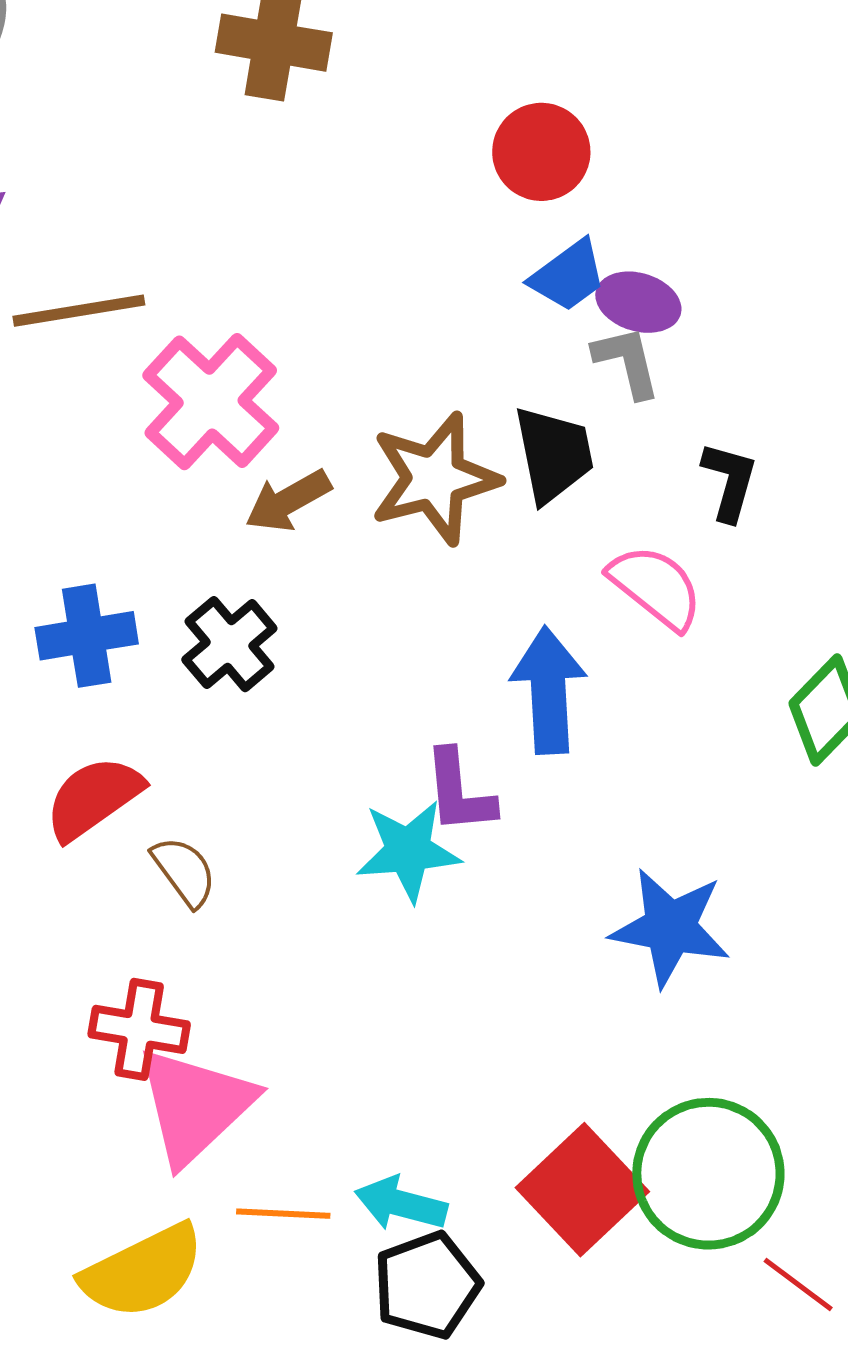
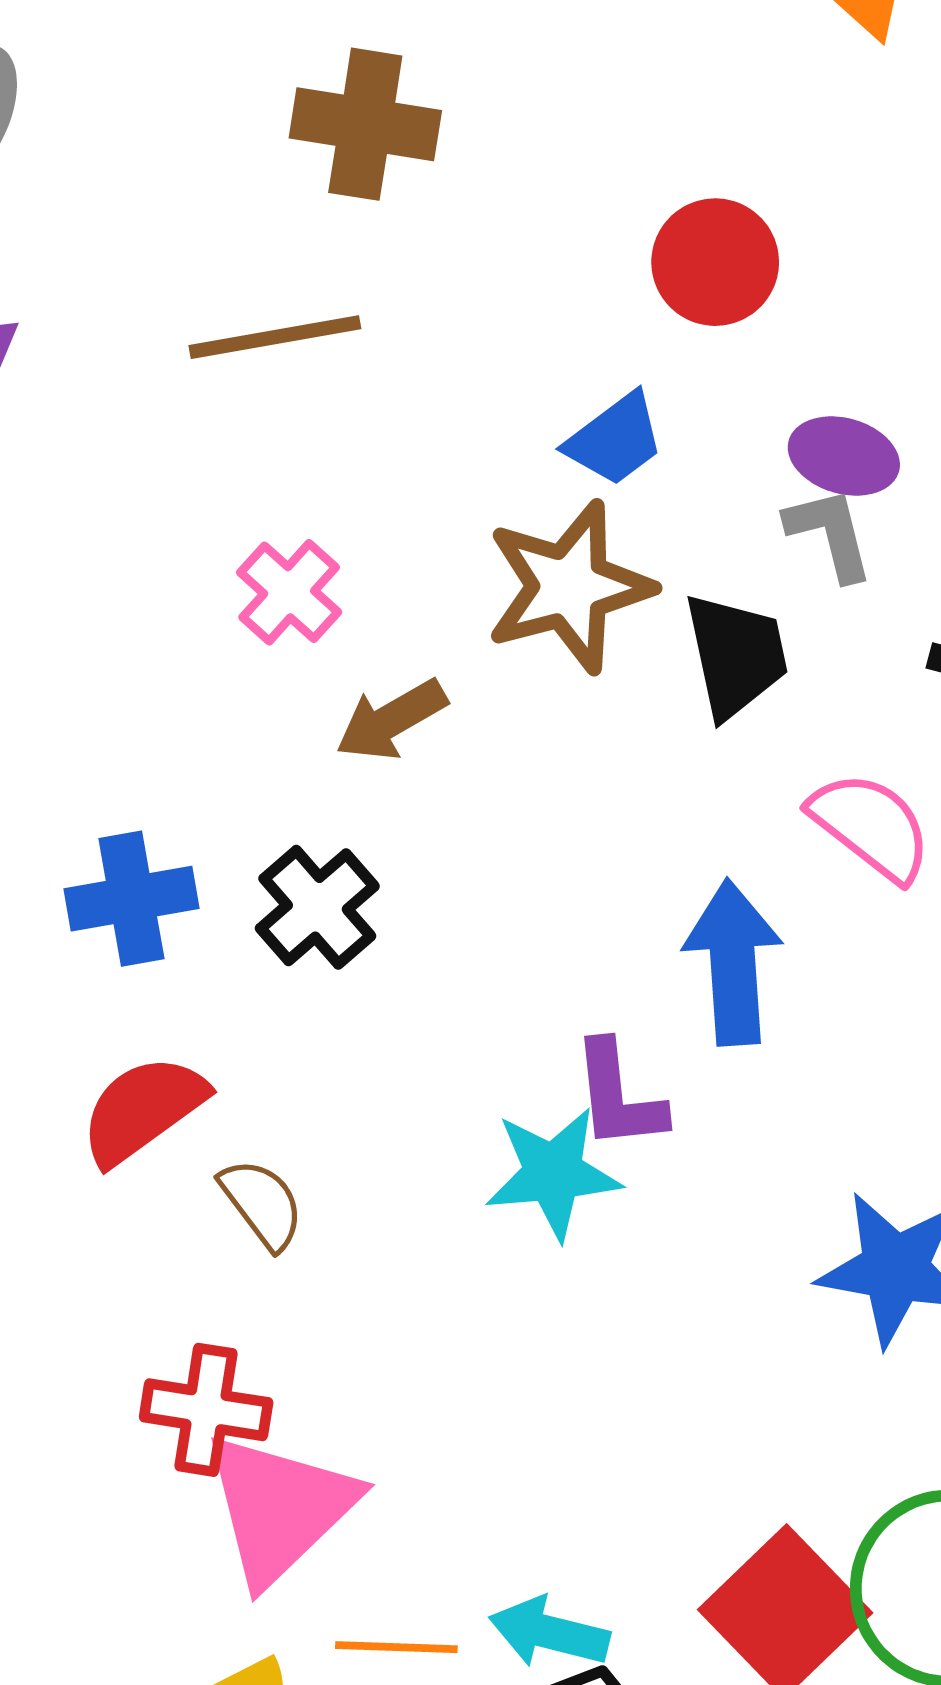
blue trapezoid: (568, 276) -> (615, 440), moved
brown line: (79, 311) -> (275, 337), moved
pink cross: (211, 402) -> (289, 592), size x0.6
brown star: (435, 479) -> (569, 587), moved

